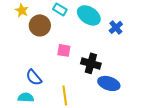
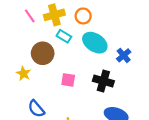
yellow star: (22, 10) -> (23, 74), moved
black cross: (91, 63) -> (103, 81), moved

